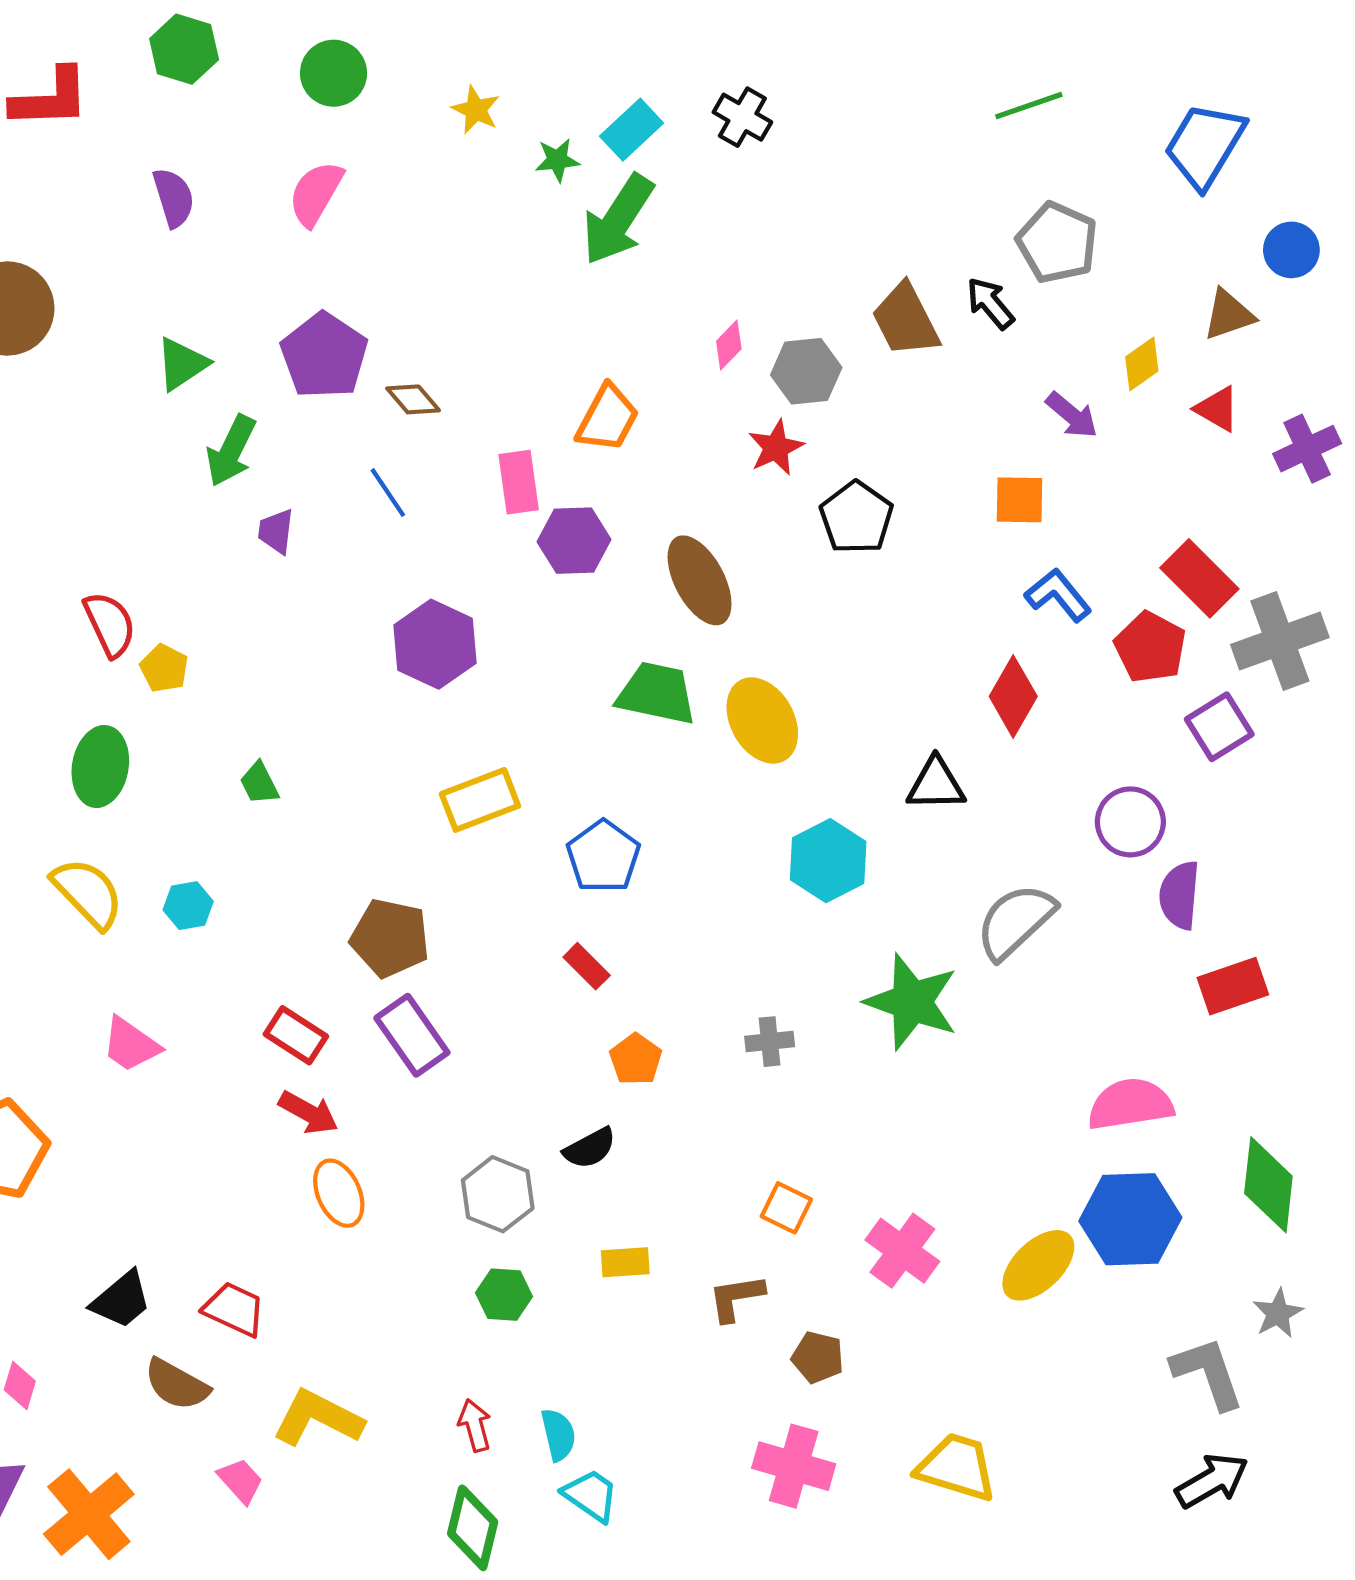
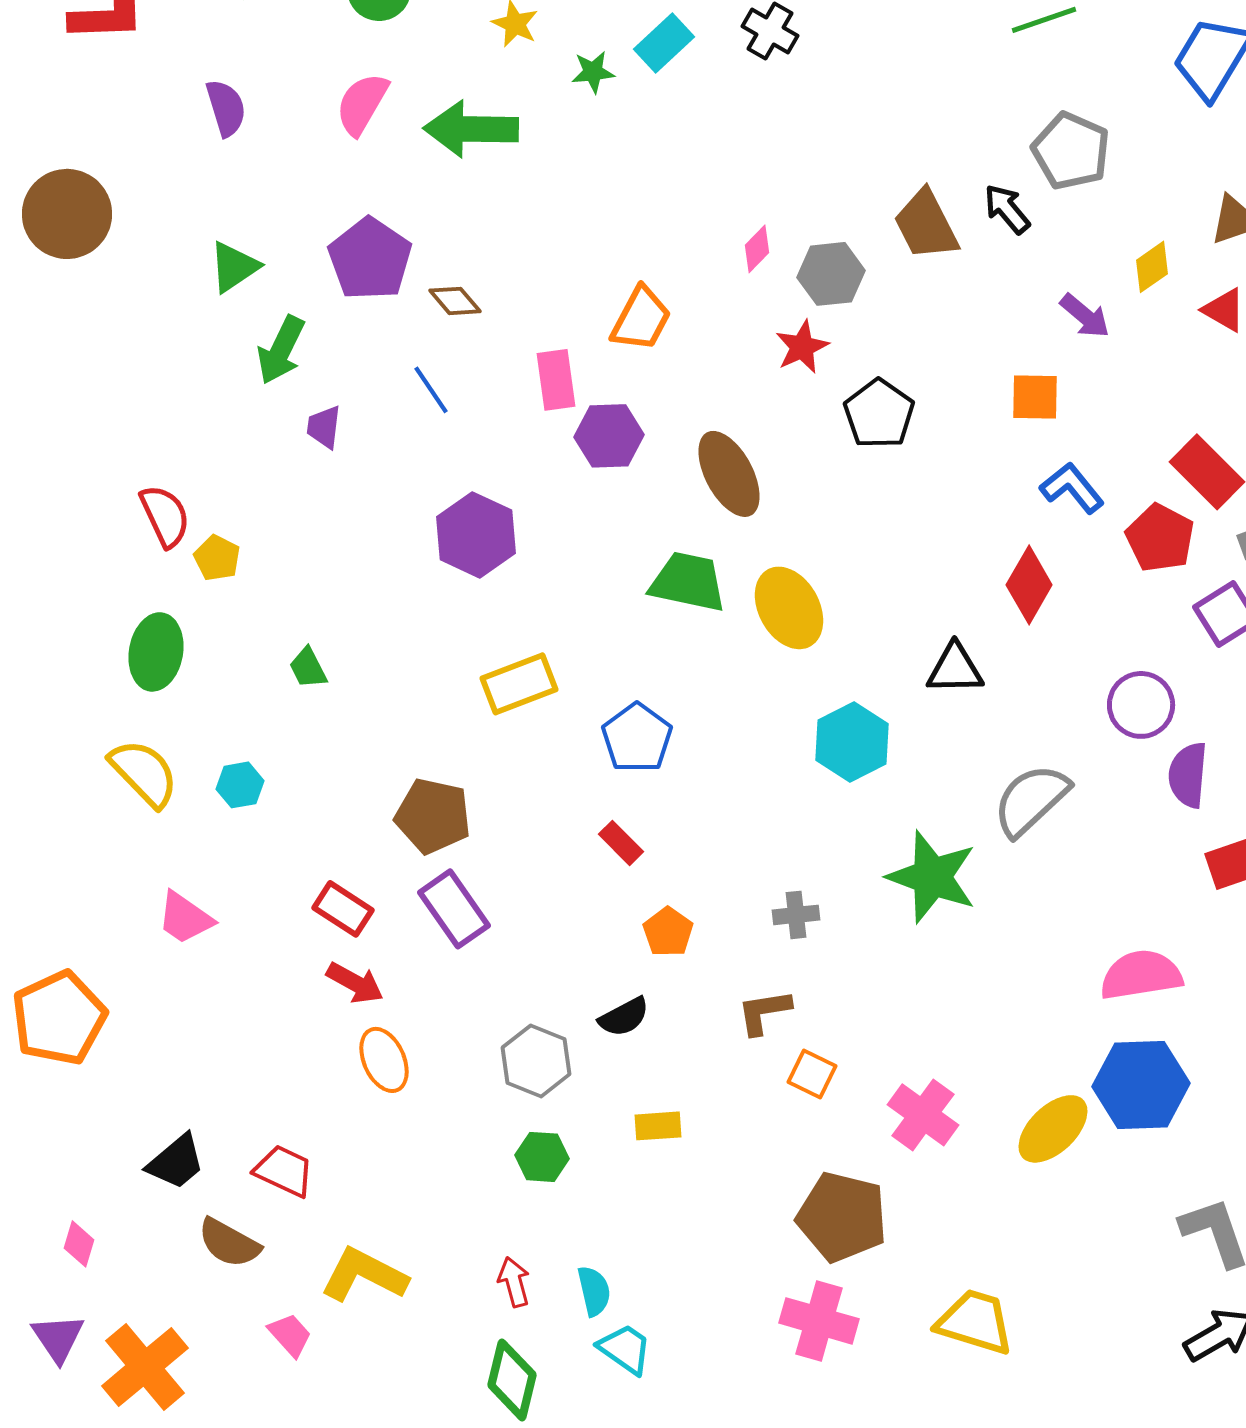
green arrow: (618, 220) -> (471, 129), moved, turned 58
brown L-shape: (736, 1298) -> (764, 1012), moved
brown pentagon: (818, 1357) -> (842, 1217), size x1.8

